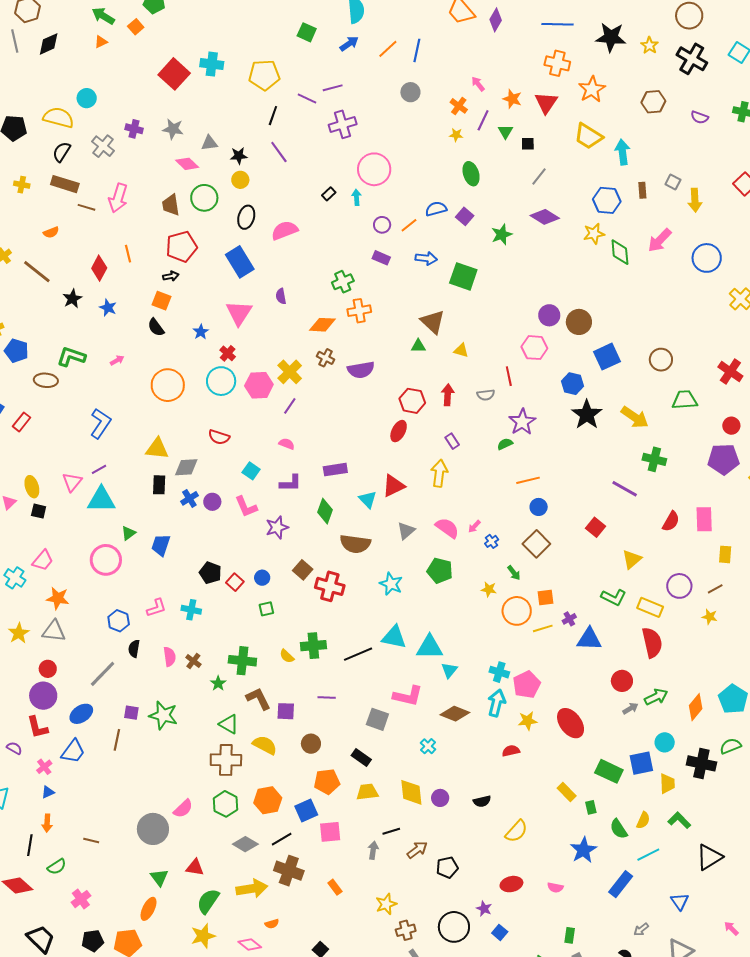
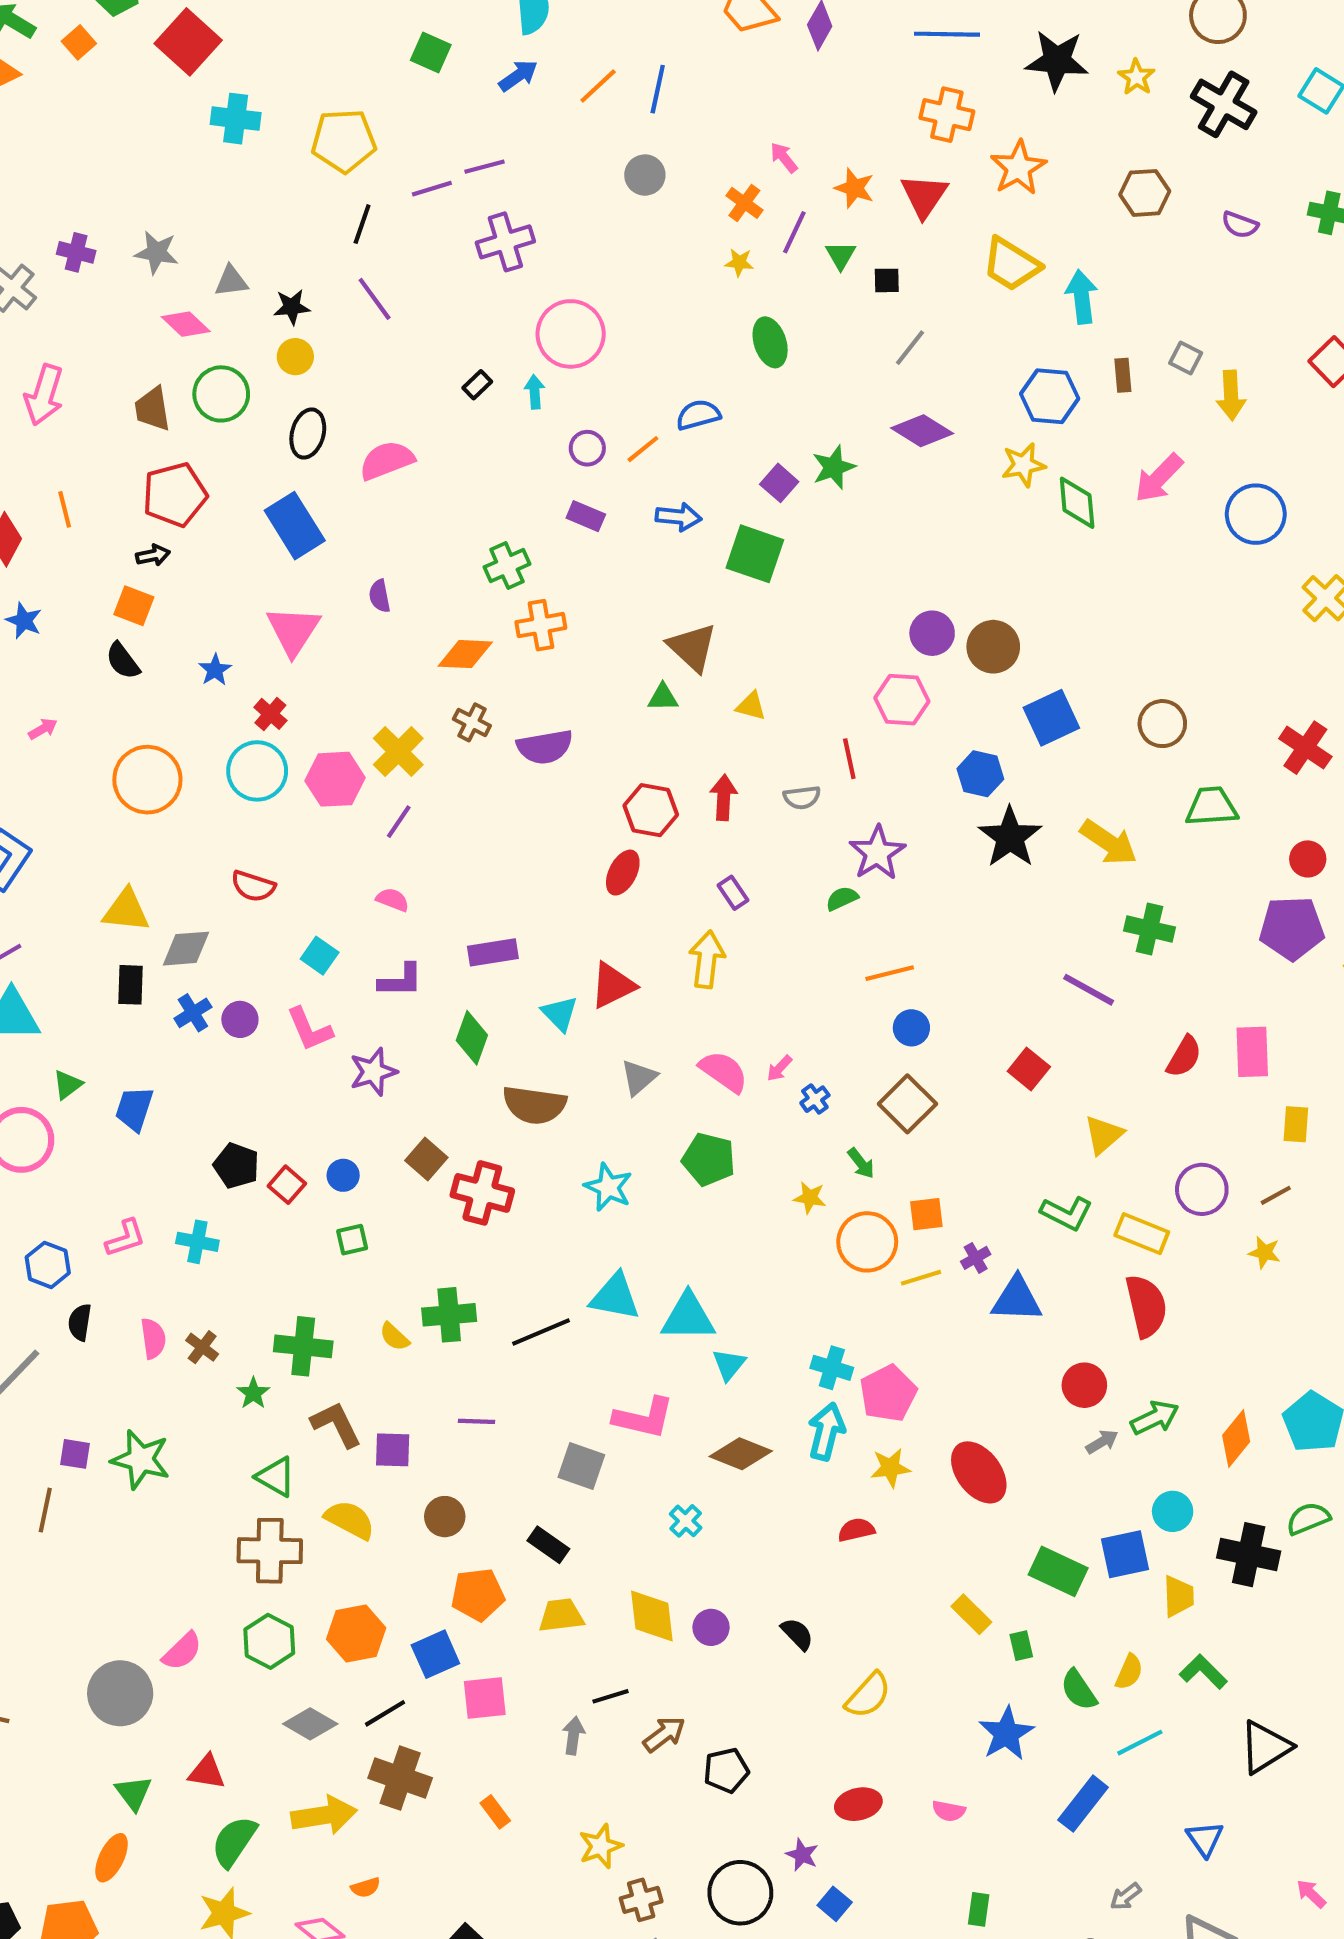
red square: (174, 74) -> (188, 42), moved
purple line: (307, 98) -> (432, 189), turned -42
purple square: (465, 216) -> (779, 483), moved
black semicircle: (482, 801) -> (797, 1634), turned -120

